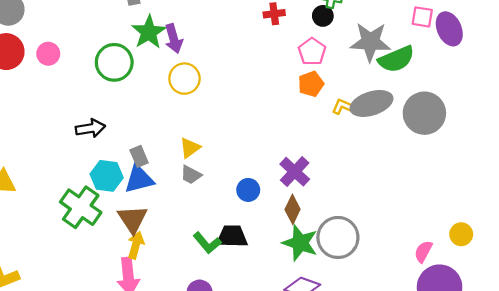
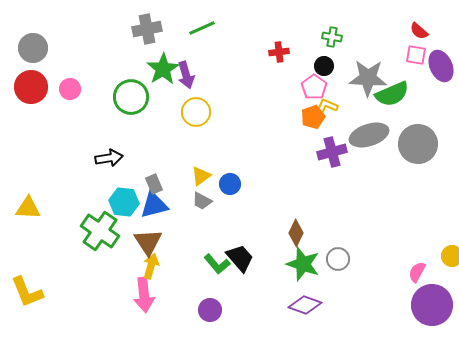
black circle: (323, 16) -> (324, 66), moved
yellow L-shape: (343, 107) -> (327, 106), moved
purple cross: (295, 172) -> (332, 152), moved, turned 32
blue circle: (248, 190) -> (230, 184), moved
black trapezoid: (232, 236) -> (240, 258), turned 48
gray circle: (338, 237) -> (338, 259), size x0.6

